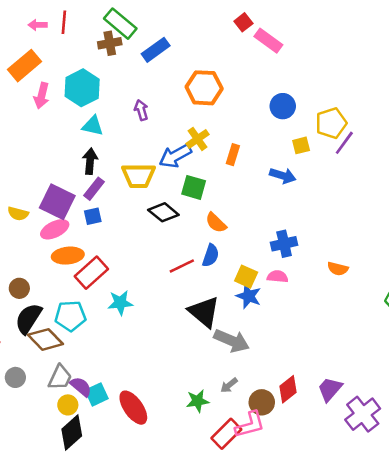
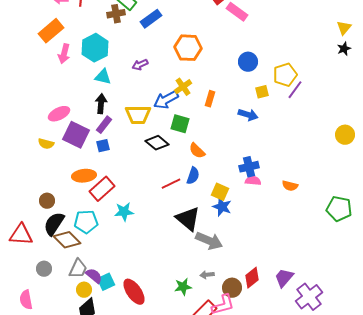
purple arrow: (141, 110) -> (140, 65), turned -98
pink ellipse: (55, 229) -> (59, 114), moved
pink semicircle: (277, 277) -> (253, 181), moved
gray arrow: (229, 385) -> (207, 275), turned 32

